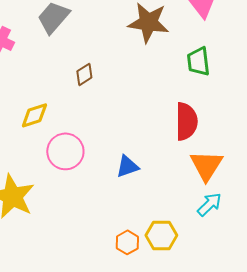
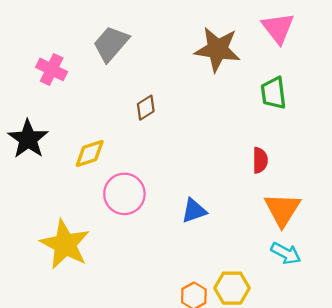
red semicircle: (186, 121) -> (260, 160), size x0.6
cyan arrow: (209, 204) -> (286, 253), turned 72

